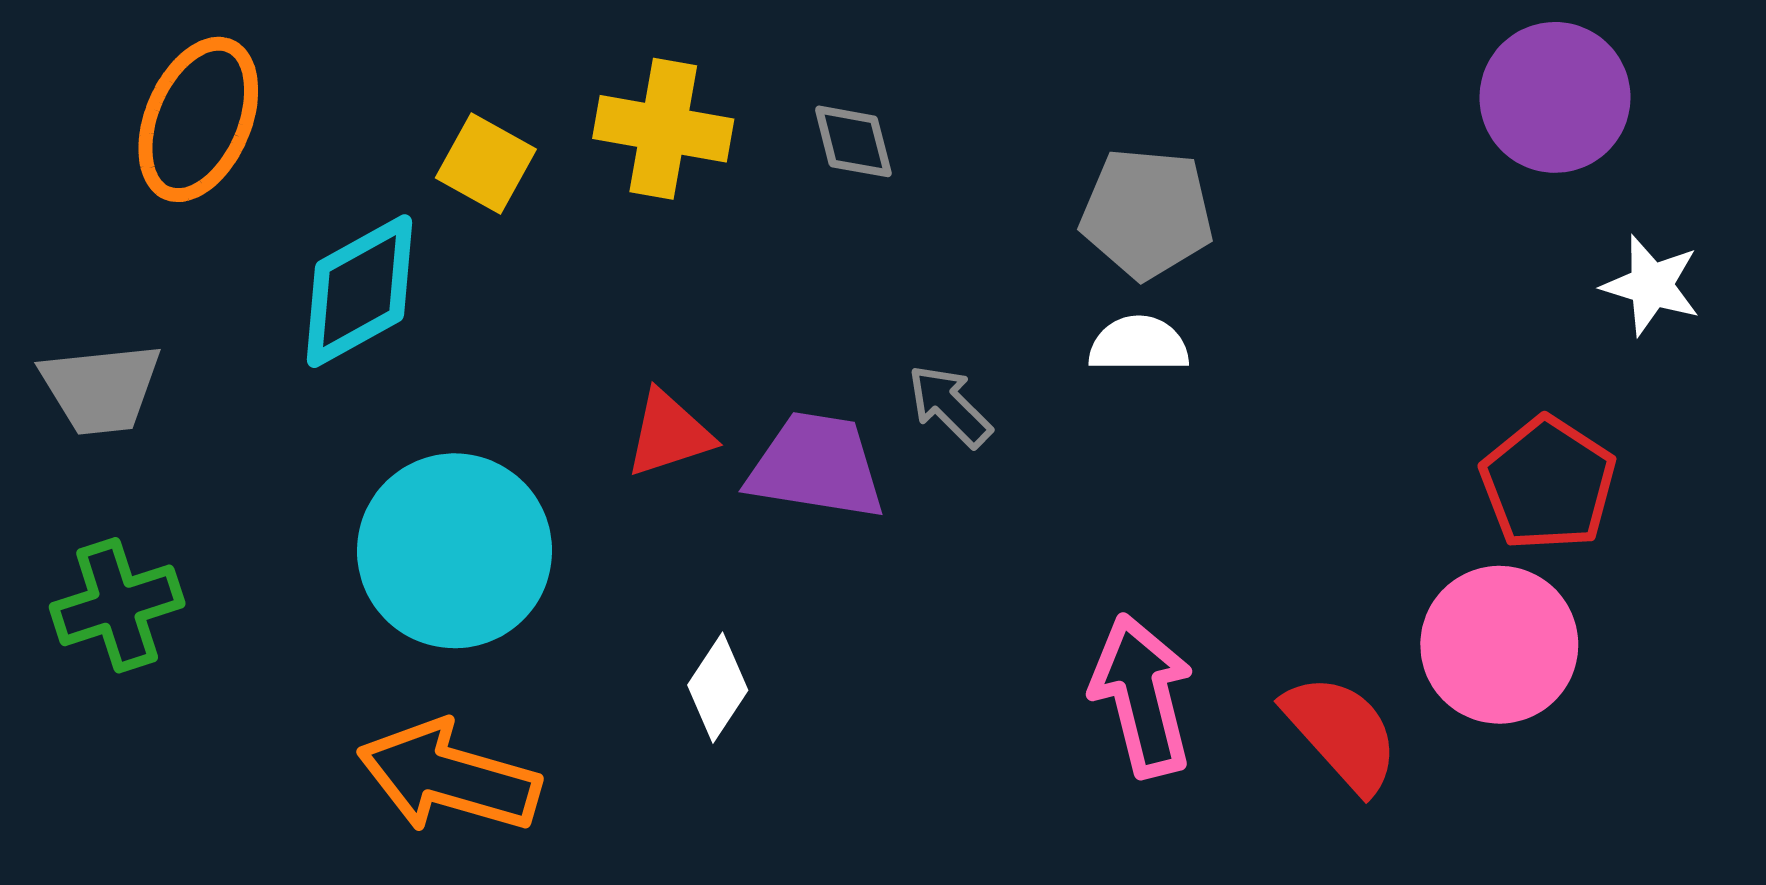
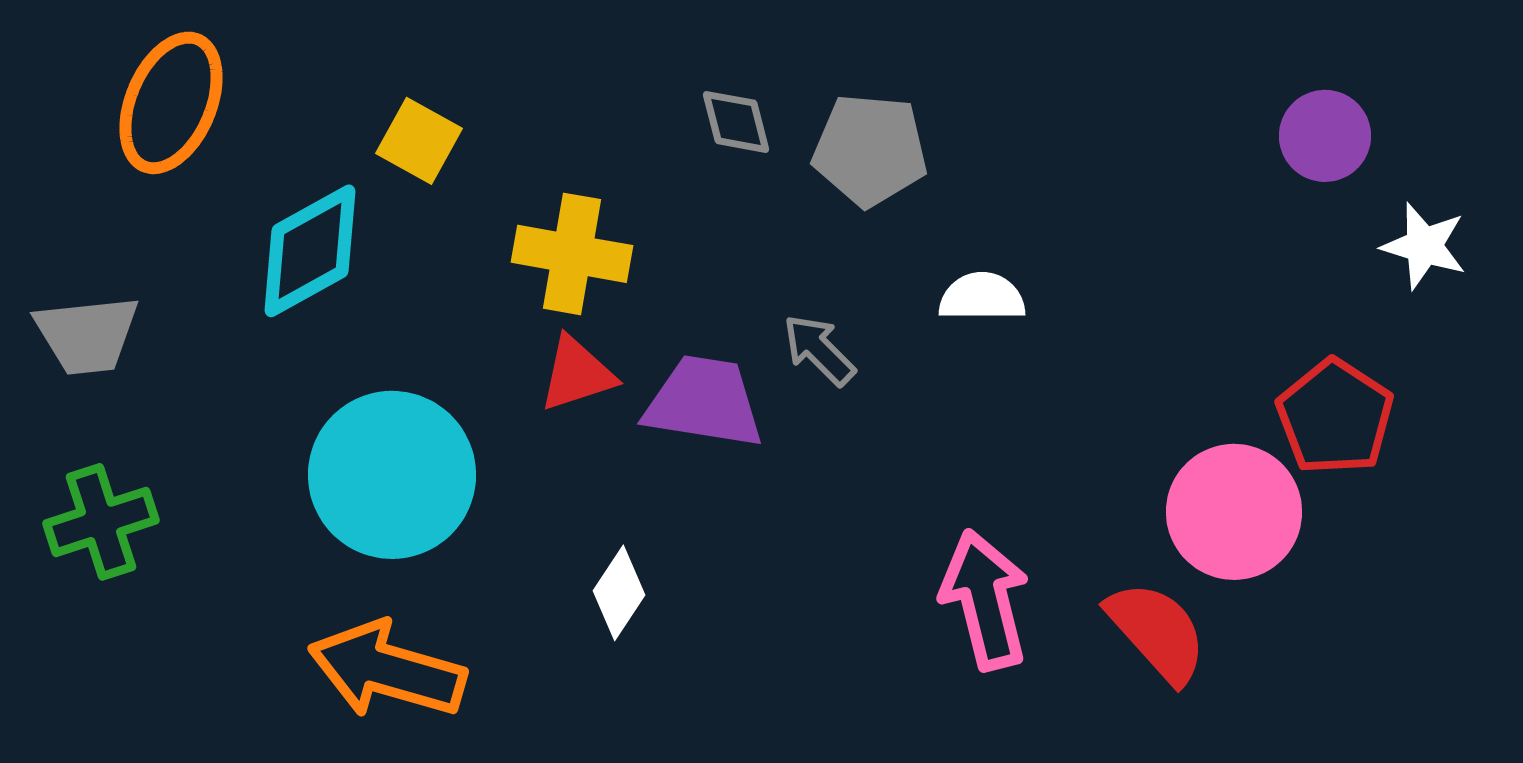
purple circle: (1555, 97) -> (1325, 136), moved, size x0.7
yellow cross: (663, 129) -> (572, 254), moved
gray pentagon: (1147, 213) -> (870, 150), moved
pink circle: (1499, 645) -> (1234, 512), moved

